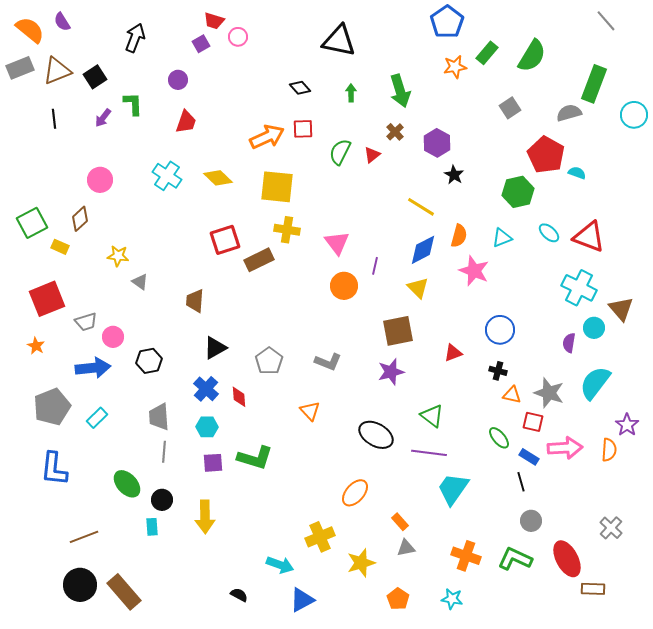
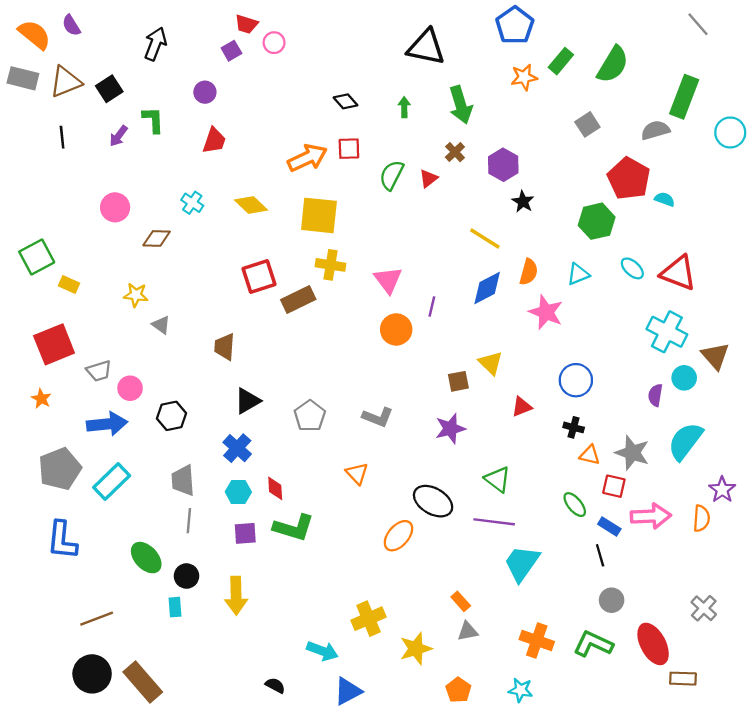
black triangle: (339, 41) -> (426, 47), moved
gray rectangle: (20, 68) -> (23, 78), turned 36
cyan cross: (167, 176) -> (192, 203), size x0.7
brown diamond: (80, 219) -> (157, 238), moved, turned 45
yellow triangle: (418, 288) -> (491, 363), moved
brown square: (398, 331) -> (458, 381), size x0.6
red diamond: (239, 397) -> (275, 488), moved
cyan rectangle: (97, 418) -> (112, 482), size x1.5
orange ellipse: (355, 493) -> (398, 536), moved

